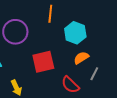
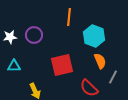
purple circle: (15, 32) -> (34, 35), size x0.7
orange semicircle: (81, 58) -> (100, 61), turned 98

